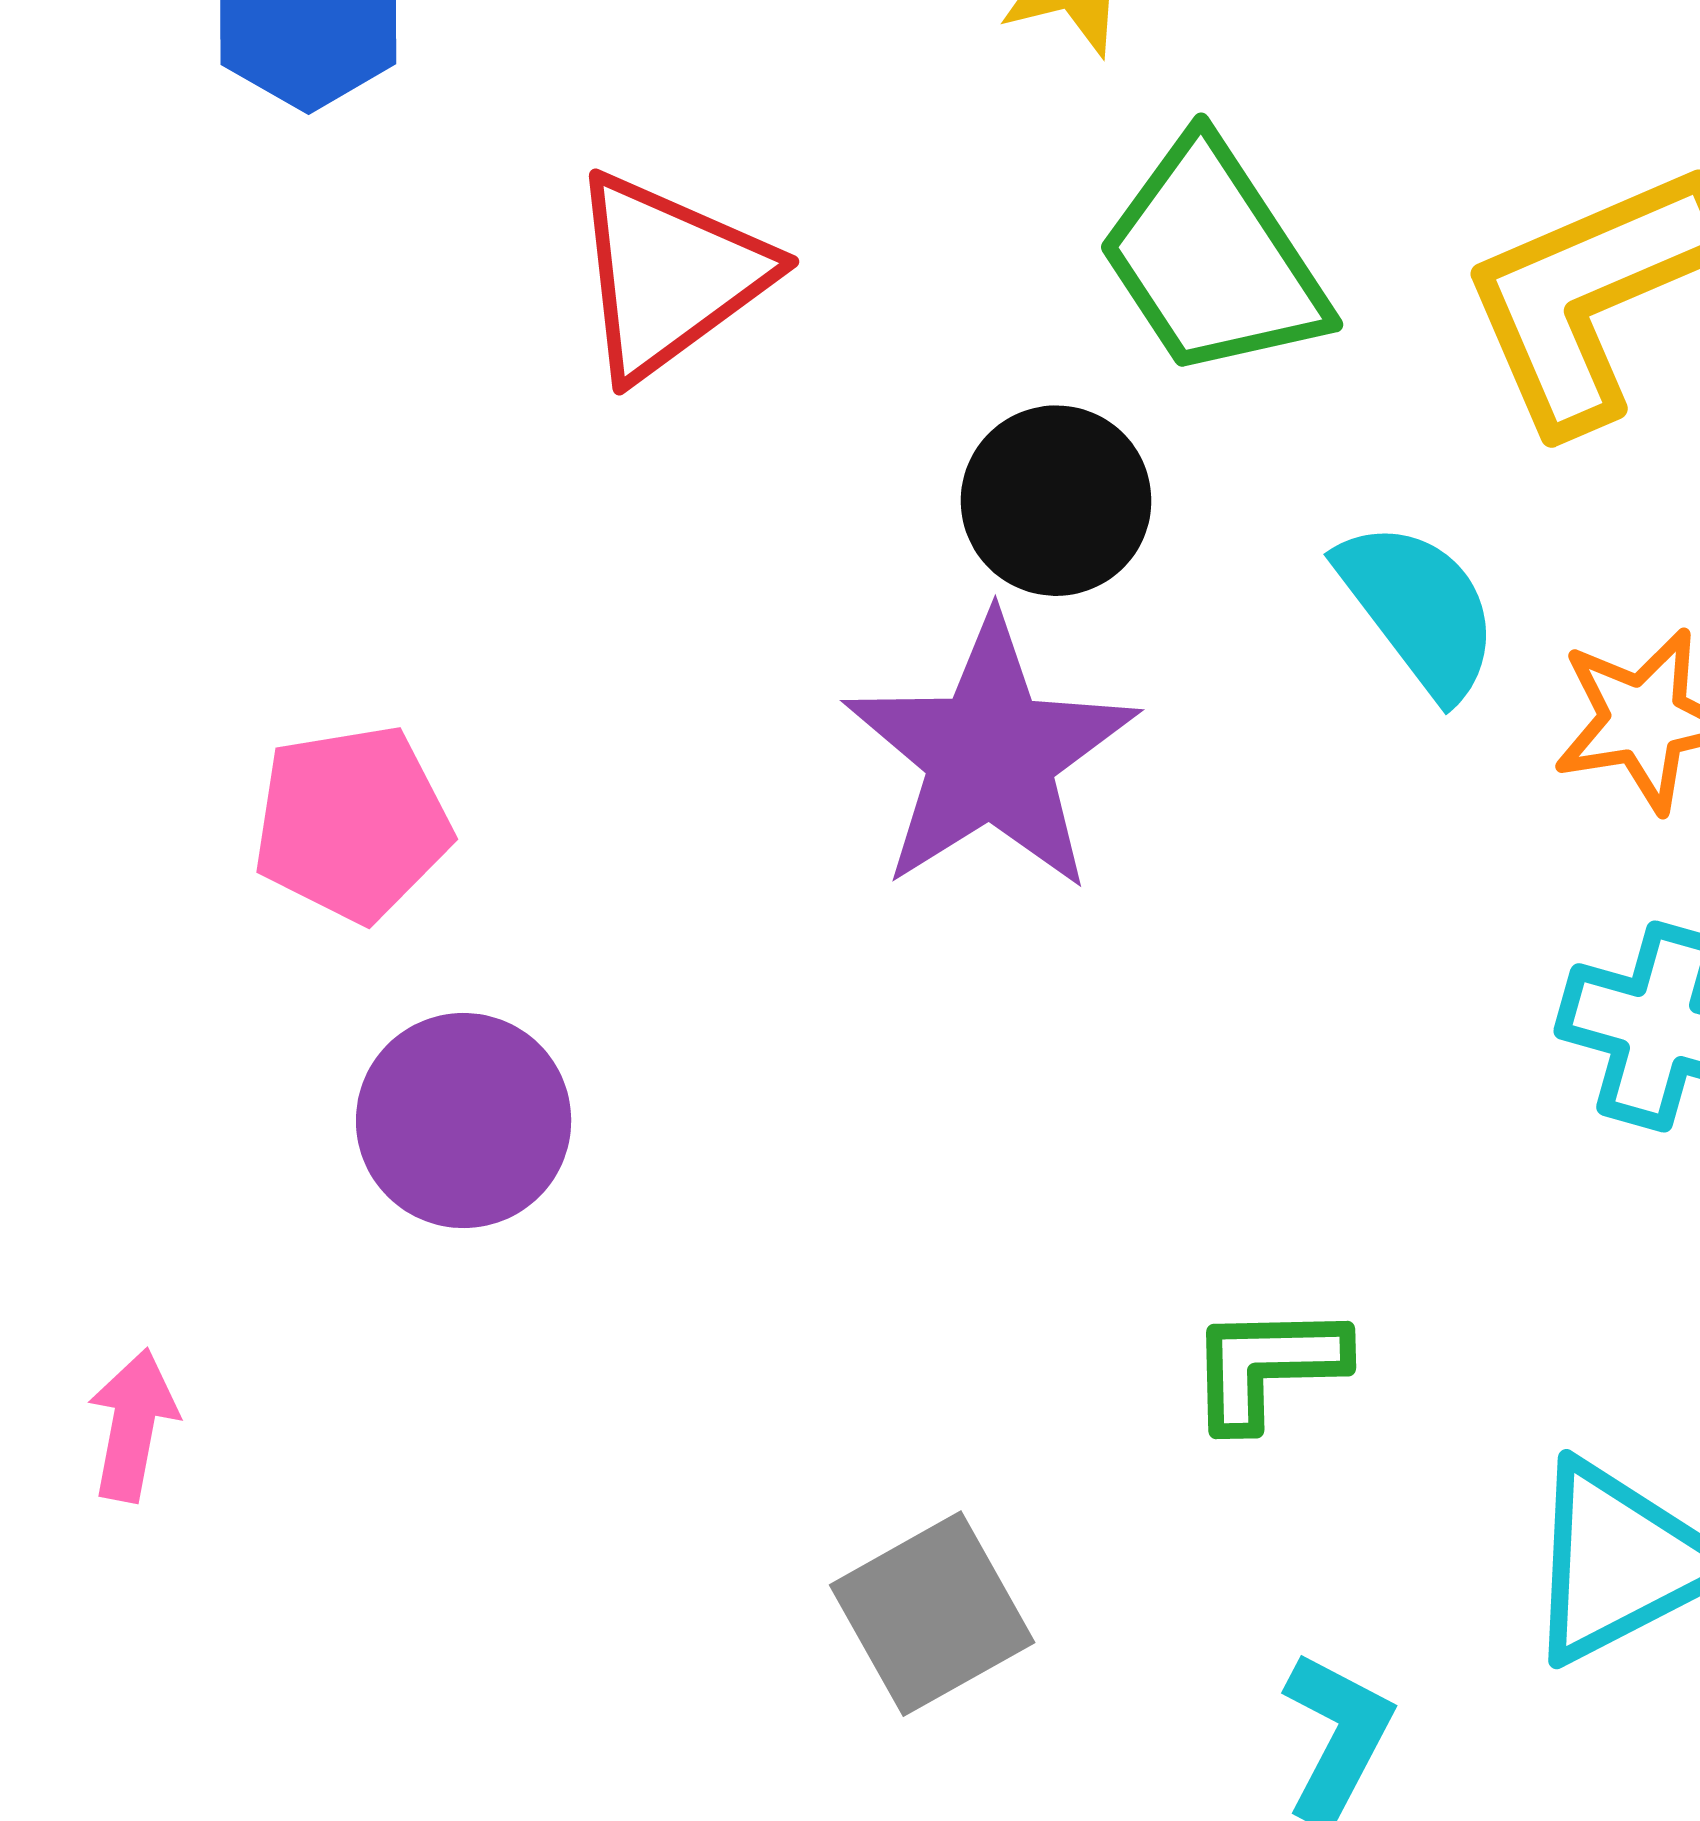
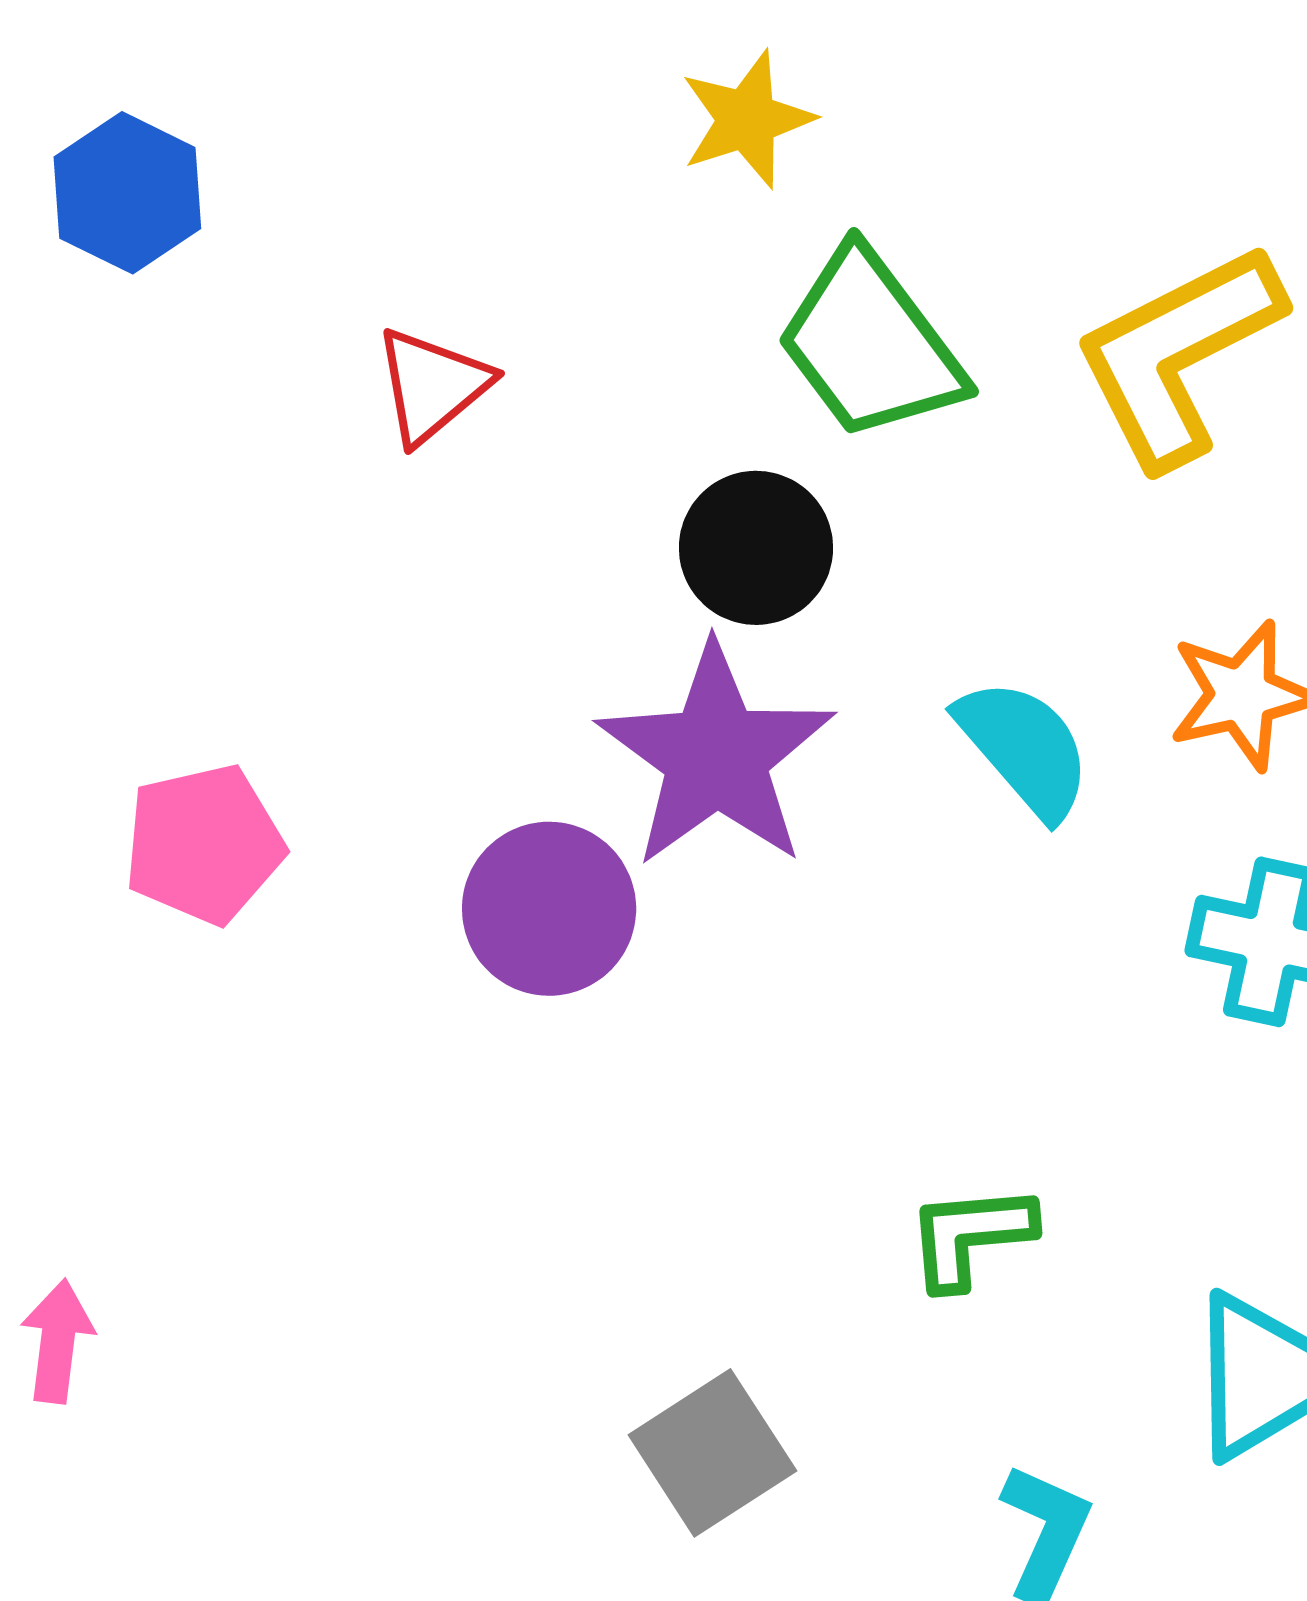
red triangle: (669, 275) -> (432, 386), size x0.7
cyan semicircle: (1419, 609) -> (1024, 748), moved
purple circle: (464, 1121) -> (549, 909), moved

